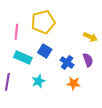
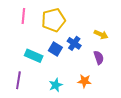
pink line: (16, 32) -> (23, 16), moved
blue cross: (67, 62) -> (74, 43), moved
cyan star: (38, 81) -> (56, 85), moved

